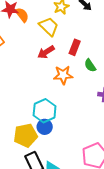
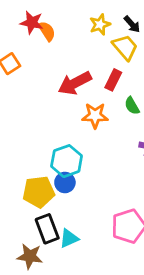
yellow trapezoid: (49, 26) -> (125, 47), moved
red arrow: (46, 52) -> (75, 83), size x1.4

